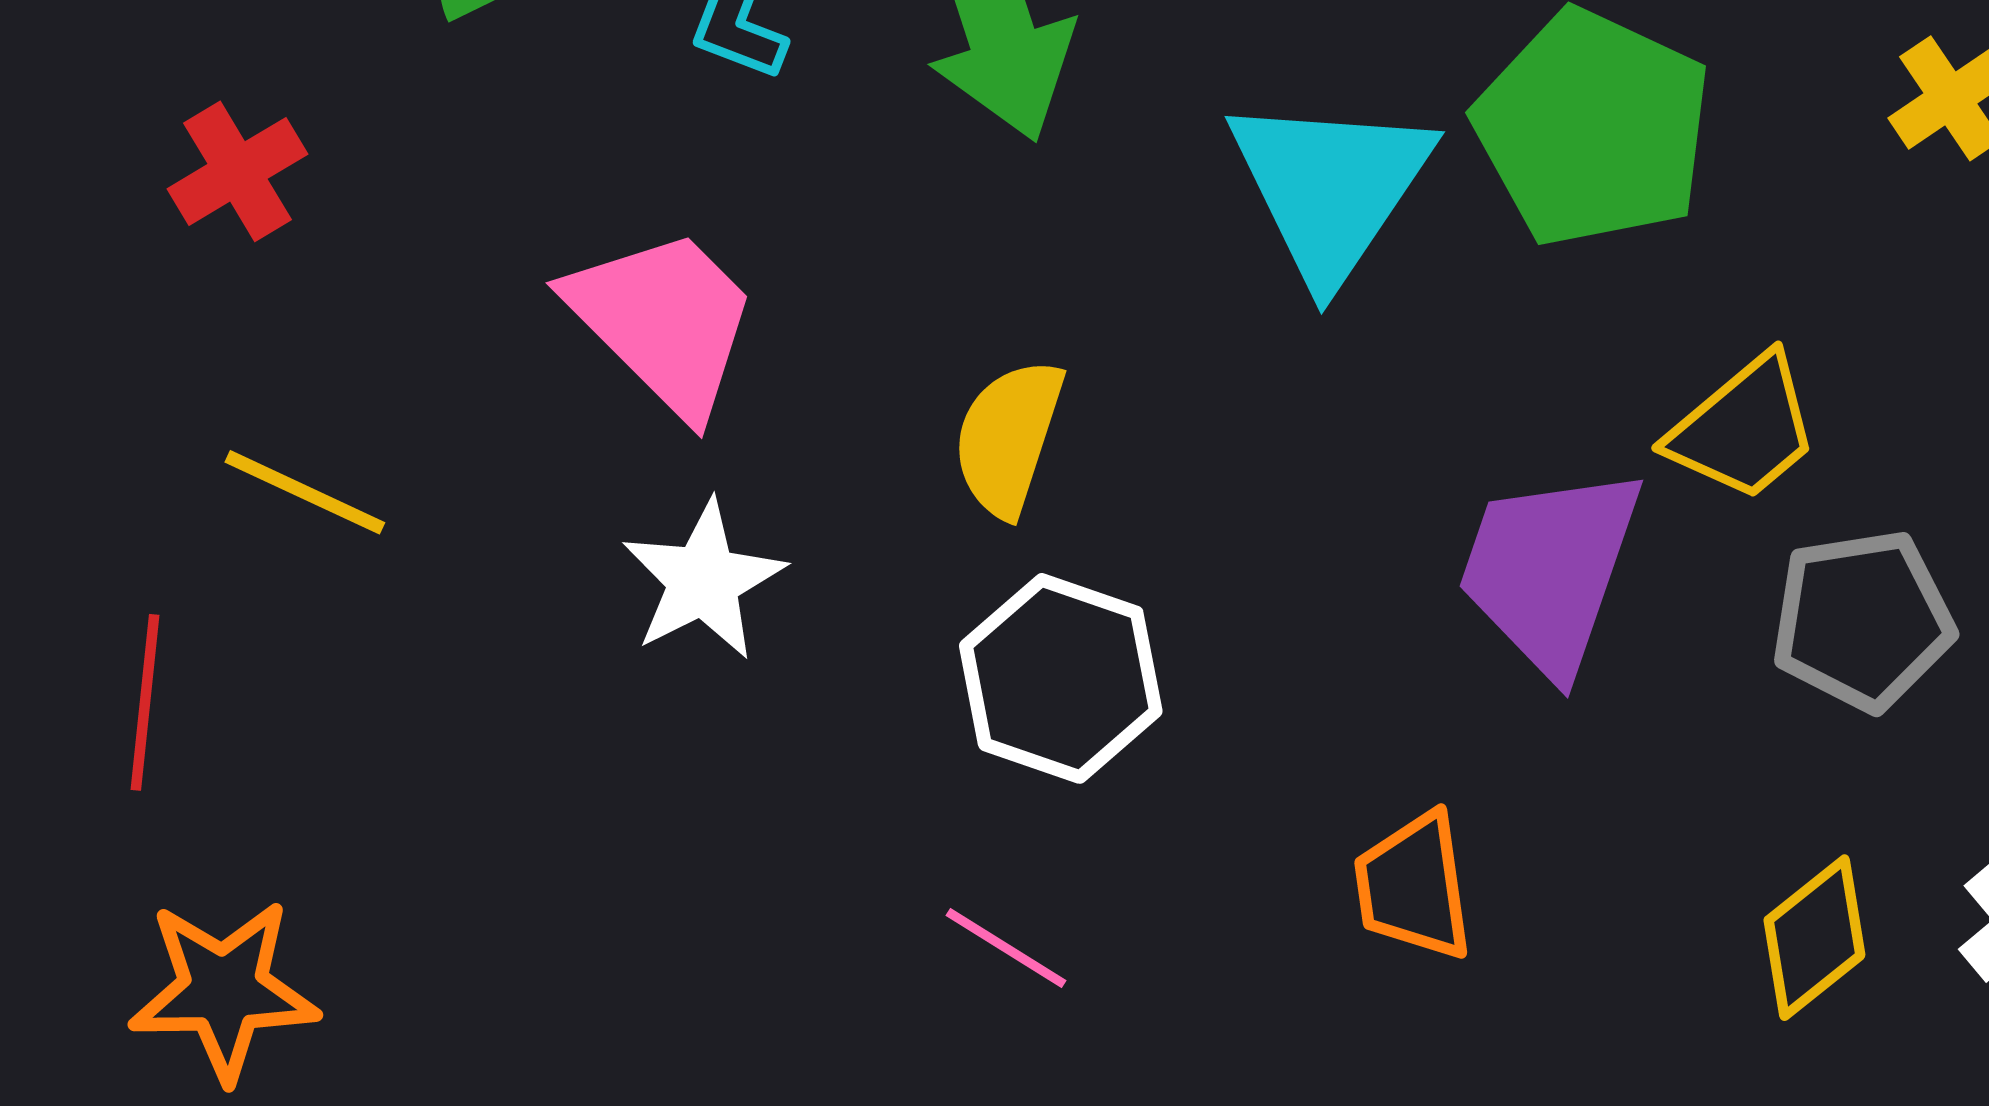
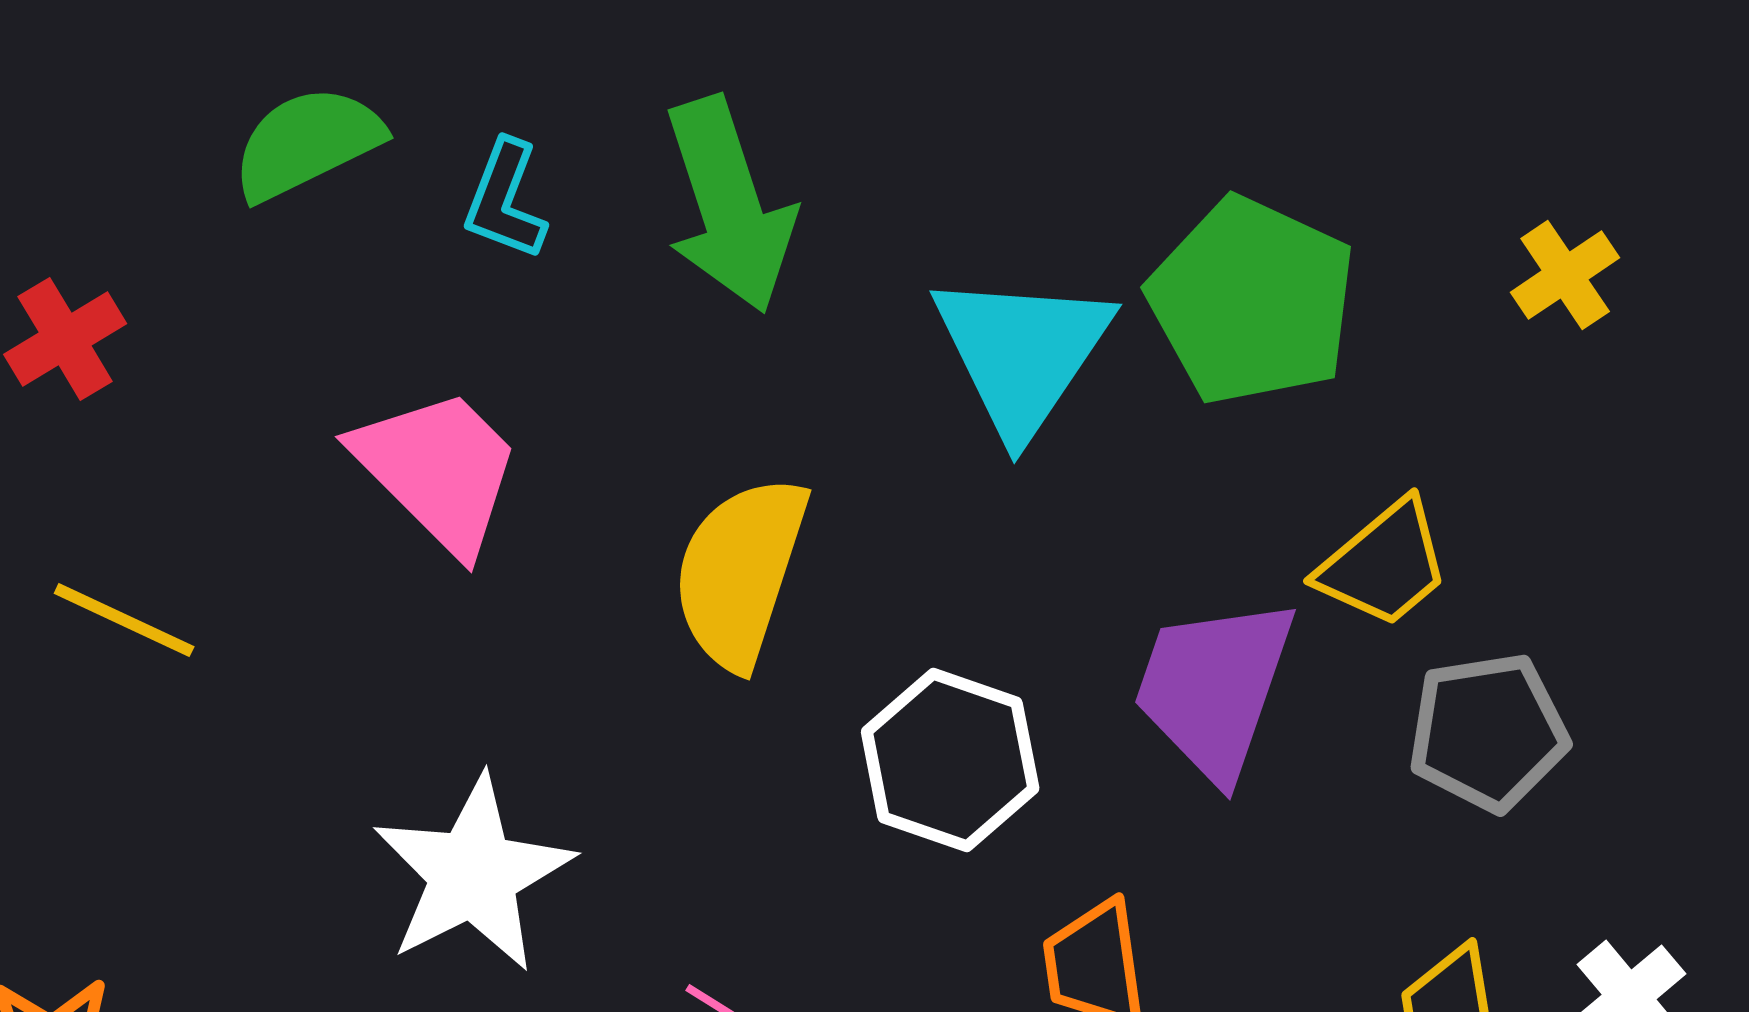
yellow semicircle: (1008, 438) -> (740, 572), size x1.4
white star: (703, 580) -> (473, 874), moved, size x1.4
white hexagon: (1061, 678) -> (950, 760), moved

